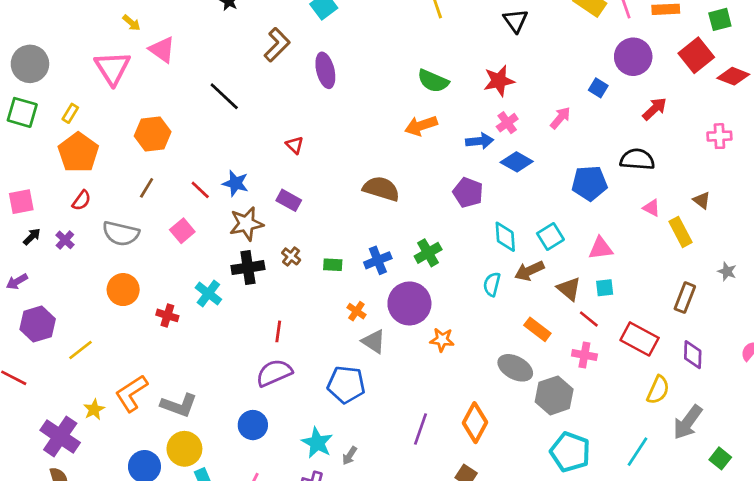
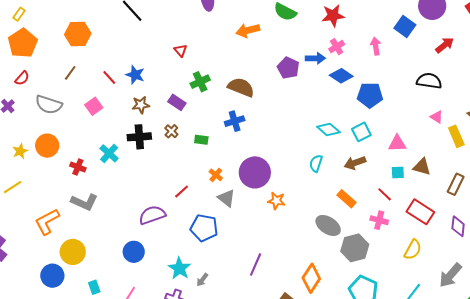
blue square: (598, 88) -> (405, 27), size x1.5
pink arrow: (560, 118) -> (376, 46), turned -54
orange arrow: (421, 126) -> (248, 30), moved
blue pentagon: (589, 183) -> (370, 95), moved
purple pentagon: (468, 193) -> (288, 68), moved
purple rectangle: (289, 200) -> (177, 102), moved
brown star: (246, 224) -> (141, 105), size x0.7
cyan diamond: (505, 237) -> (328, 129), turned -50
green cross: (428, 253) -> (200, 82), moved
blue cross: (378, 260) -> (235, 121), moved
brown arrow: (529, 271) -> (355, 163), moved
brown triangle: (569, 289) -> (422, 167), moved, turned -30
red line: (278, 331) -> (182, 191), moved, turned 35
yellow semicircle: (658, 390) -> (413, 250), moved
gray L-shape: (179, 405) -> (84, 202), moved
yellow star: (94, 409) -> (20, 151), moved
orange diamond: (475, 423) -> (311, 278), moved
yellow circle: (184, 449) -> (73, 252), moved

